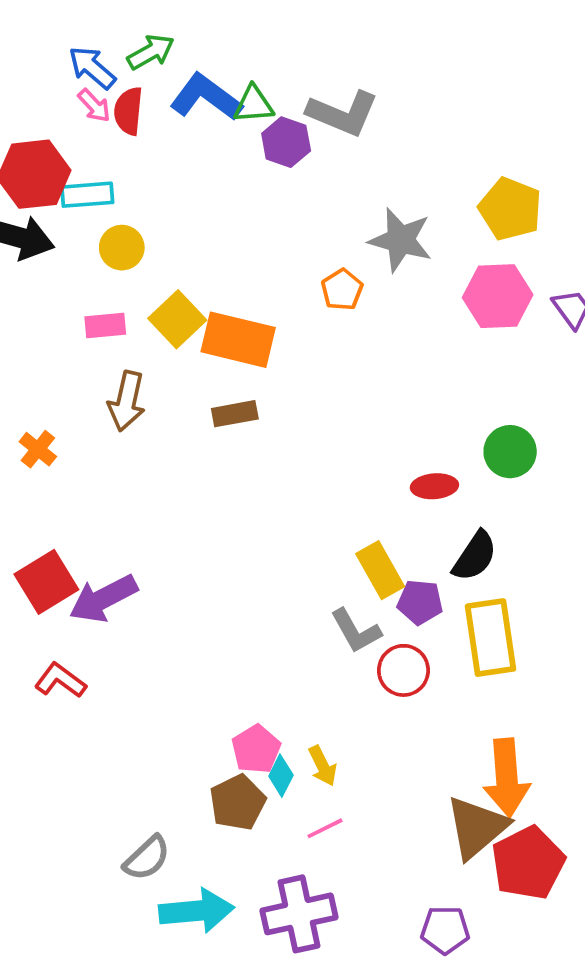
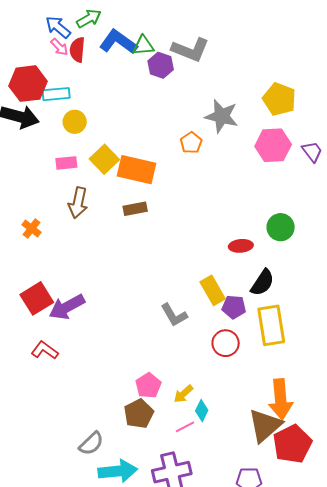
gray L-shape: (356, 631) -> (174, 315), moved
yellow arrow: (323, 766) -> (183, 394), turned 75
cyan diamond: (281, 776) -> (202, 411), moved

